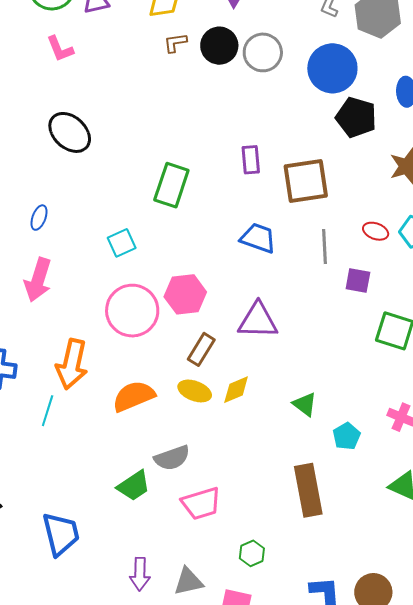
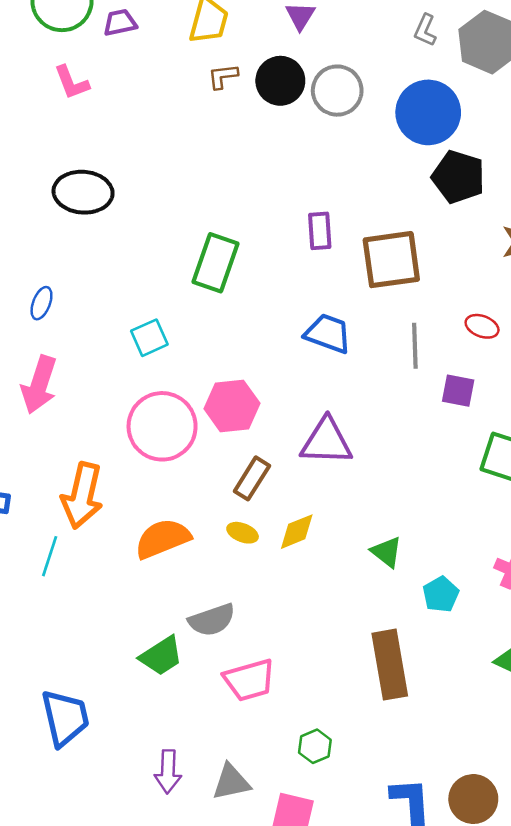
black ellipse: (70, 132) -> (83, 192), turned -39
yellow ellipse: (195, 391) -> (243, 533), size x0.7

